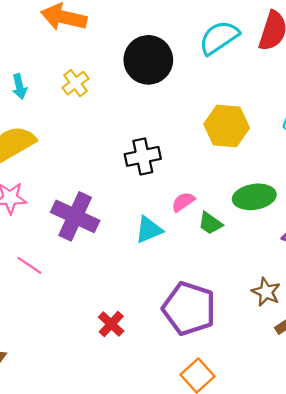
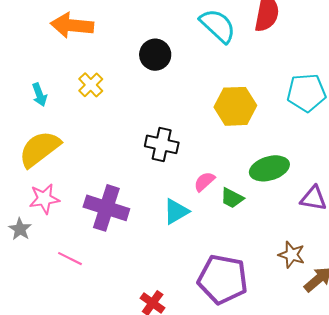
cyan semicircle: (219, 38) -> (218, 26), turned 84
black circle: (148, 60) -> (155, 55), size x0.7
black cross: (143, 156) -> (162, 144), turned 32

